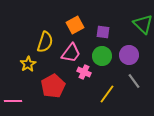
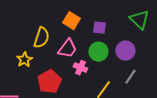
orange square: (75, 25) -> (71, 21), turned -30
gray line: (134, 81) -> (130, 77), turned 70

